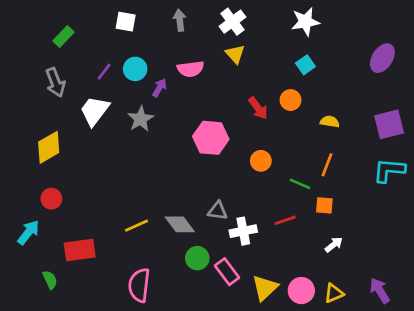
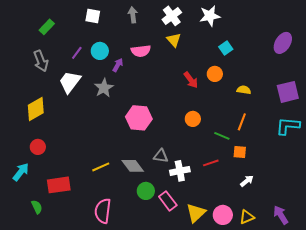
white star: (305, 22) -> (210, 16), moved
pink hexagon: (211, 138) -> (139, 118), moved

